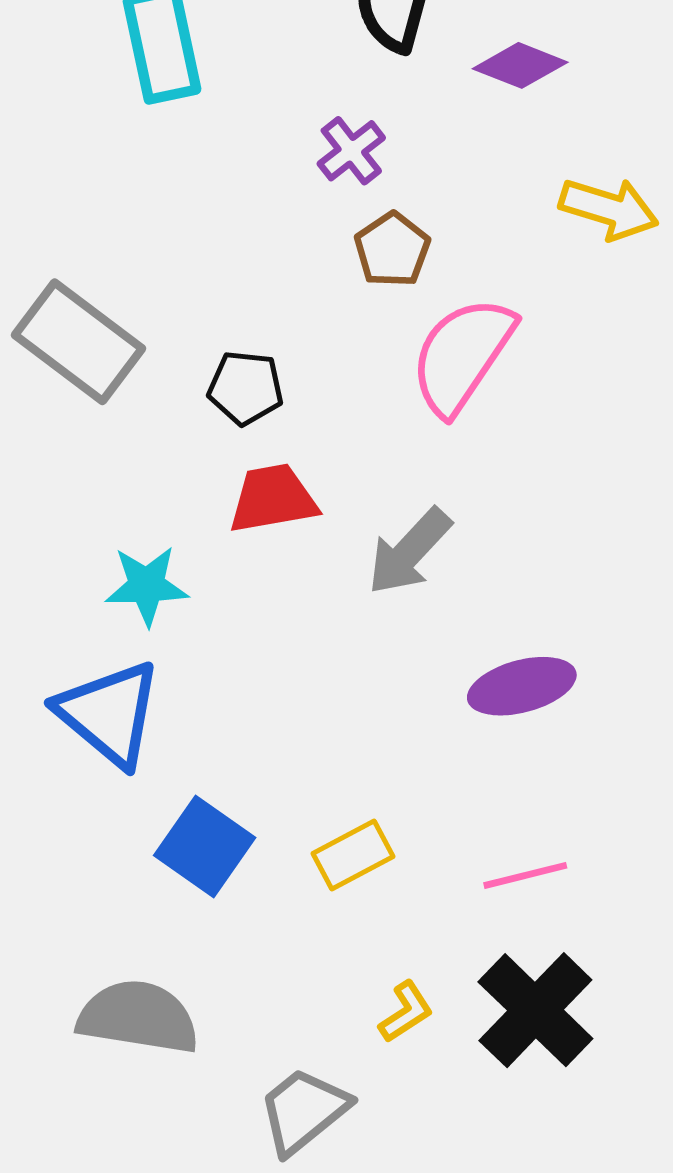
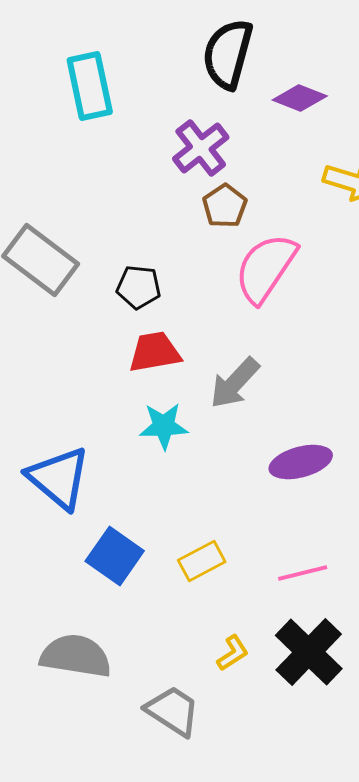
purple cross: (351, 151) -> (201, 148), size x1.4
cyan star: (147, 586) -> (164, 426), moved
gray trapezoid: (304, 1111) -> (173, 711), turned 72

